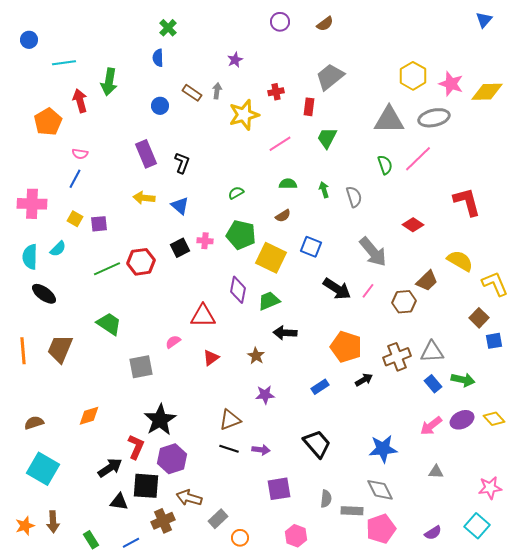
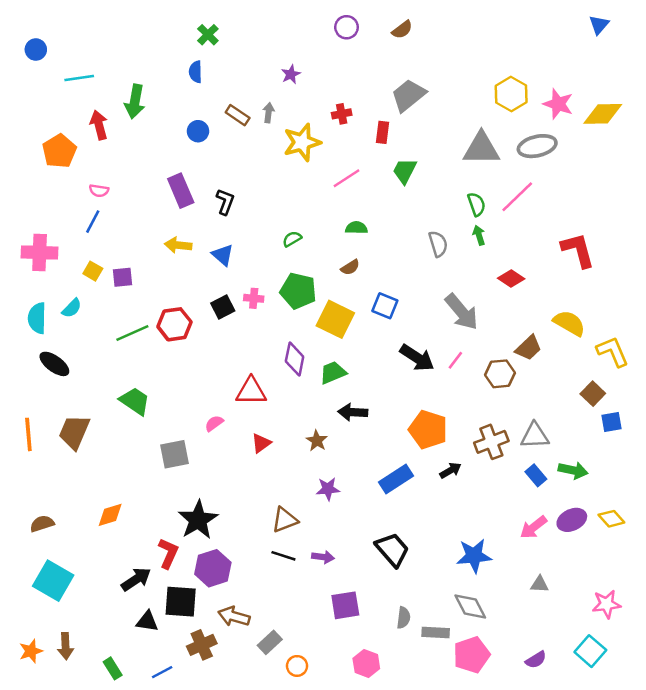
green arrow: (324, 190) -> (479, 235), moved
blue rectangle: (320, 387) -> (396, 479), size x1.5

